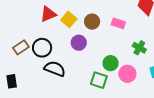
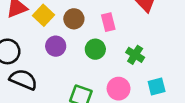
pink rectangle: (118, 23) -> (108, 22), turned 56
green circle: (111, 63) -> (95, 49), moved

